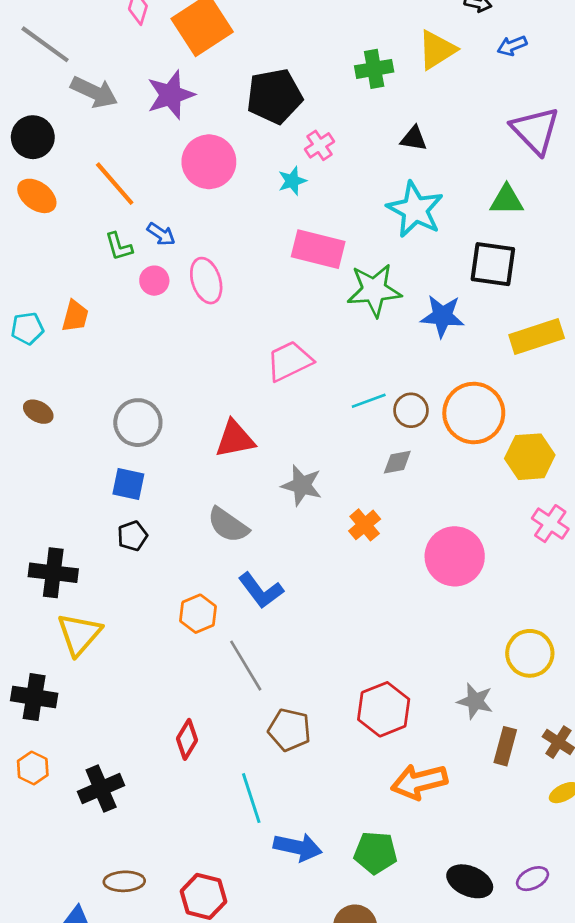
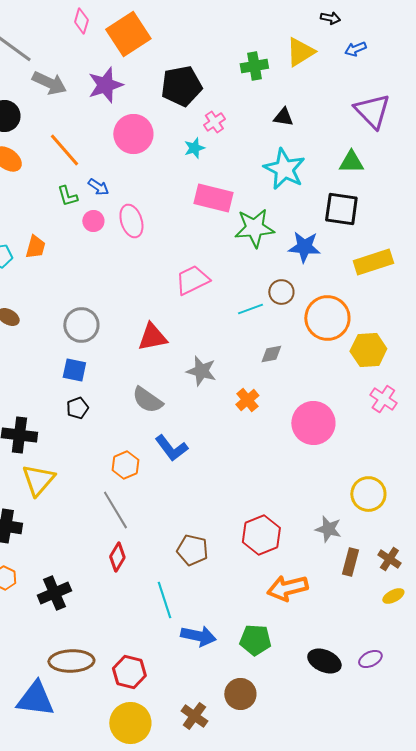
brown circle: (411, 410) -> (281, 292), moved
gray line: (246, 666) -> (115, 510), moved
brown ellipse: (124, 881) -> (71, 661), size x1.5

